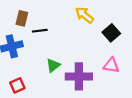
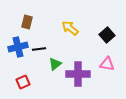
yellow arrow: (84, 15) -> (70, 28), moved
black line: (40, 31) -> (39, 49), moved

